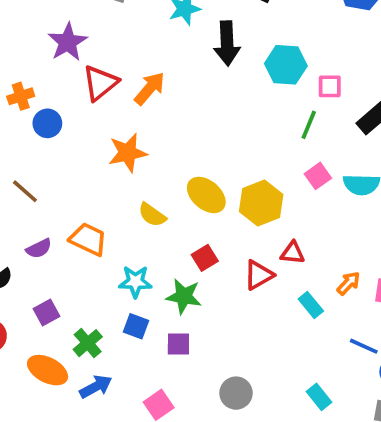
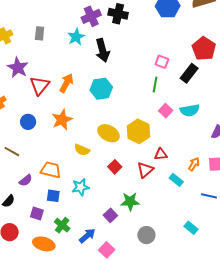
cyan hexagon: (286, 65) -> (101, 89), moved
pink square: (330, 86) -> (162, 62), turned 32
blue circle: (47, 123) -> (28, 122), moved
green star: (184, 296) -> (130, 201), moved
purple square: (47, 312) -> (37, 213), turned -32
blue square: (136, 326) -> (53, 196), moved
purple square: (178, 344) -> (110, 215), turned -32
blue arrow: (96, 387) -> (87, 236), moved

